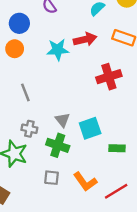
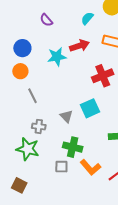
blue circle: (19, 23) -> (22, 48), moved
orange circle: (15, 49) -> (20, 71), moved
cyan square: (90, 128) -> (90, 108), moved
green cross: (58, 145) -> (73, 147), moved

